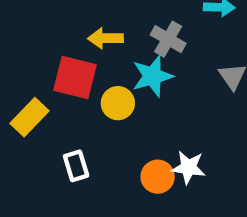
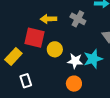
cyan star: (152, 76) -> (93, 59), moved
white rectangle: (76, 166) -> (26, 81), moved
white star: (188, 167) -> (75, 61), moved

